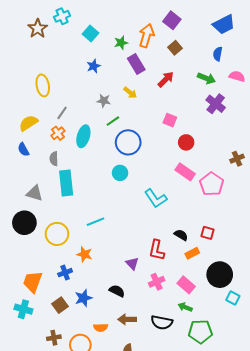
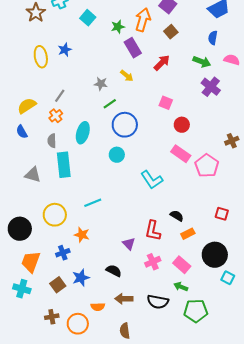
blue star: (94, 66) -> (65, 50), moved
yellow ellipse: (43, 85) -> (41, 57), moved
cyan ellipse: (83, 136) -> (83, 133), moved
black circle: (24, 223) -> (20, 229), moved
red square: (207, 233) -> (222, 214), moved

